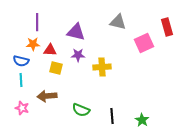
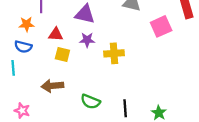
orange star: (33, 44) -> (27, 24), moved
cyan line: (21, 80) -> (13, 68), moved
pink star: (22, 108) -> (22, 111), moved

